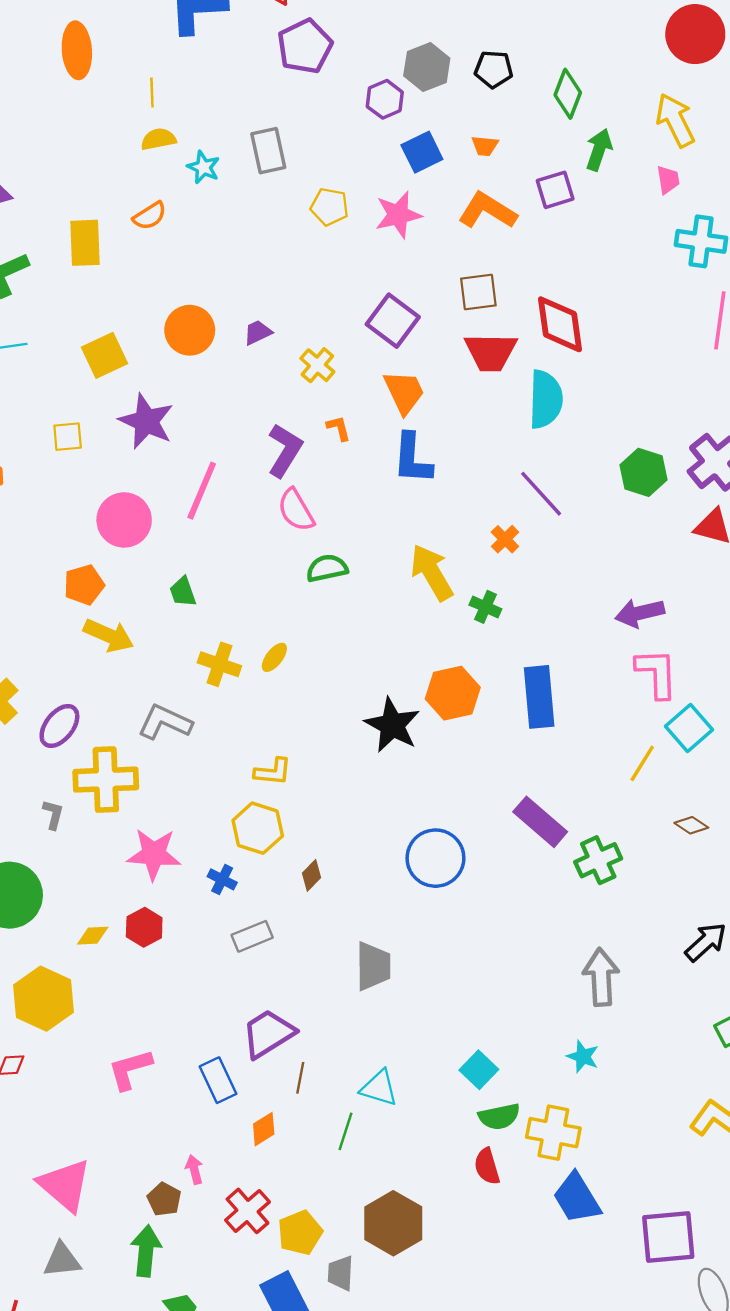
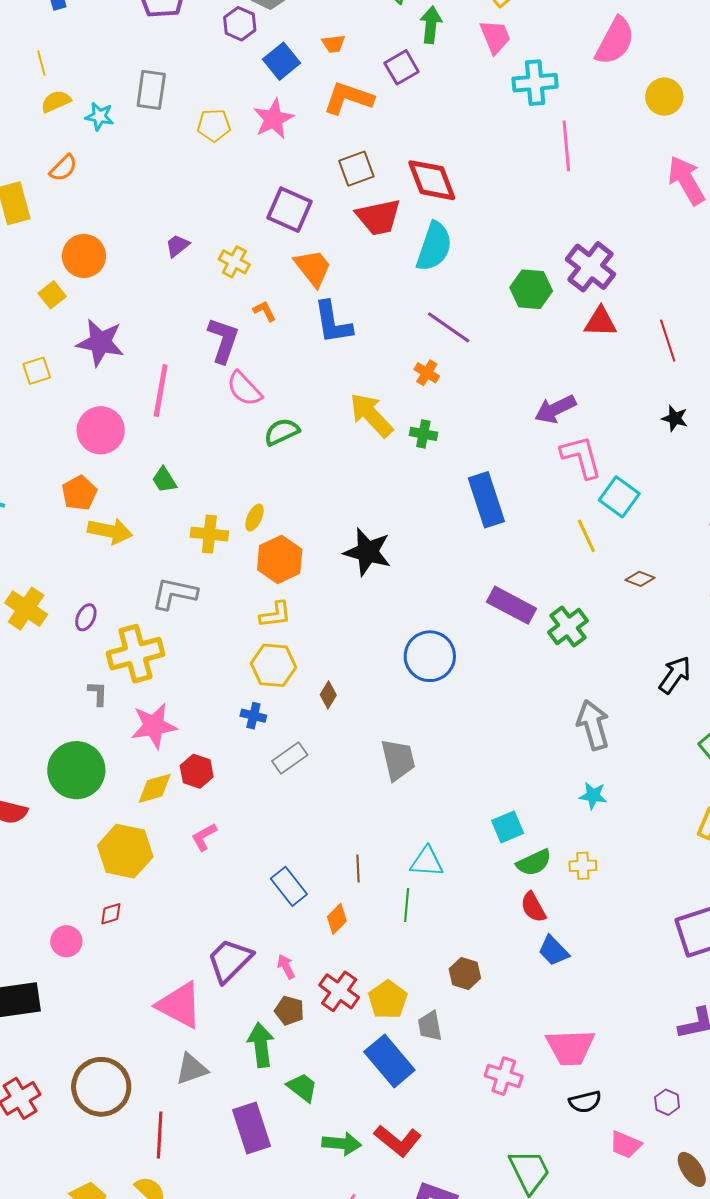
gray rectangle: (268, 151) -> (151, 90), turned 33
pink trapezoid: (668, 180) -> (495, 37), size x1.4
orange circle: (190, 330) -> (84, 256), moved
yellow square: (104, 355) -> (52, 295), size x0.7
cyan semicircle: (546, 399) -> (434, 247), turned 30
orange hexagon: (453, 693) -> (280, 559), moved
purple ellipse: (59, 726) -> (86, 617), size x0.7
yellow line: (642, 763) -> (586, 536), turned -44
pink star: (154, 854) -> (154, 726), moved
yellow diamond: (93, 936) -> (155, 788), size x1.4
purple trapezoid: (268, 1034) -> (230, 960), moved
pink L-shape: (130, 1069) -> (204, 837), moved, size x0.7
cyan square: (479, 1070) -> (508, 827), turned 36
yellow cross: (553, 1133) -> (583, 866), size x0.6
blue trapezoid: (577, 1198) -> (554, 951), moved, size x0.7
brown pentagon: (164, 1199) -> (289, 1011), moved
brown hexagon: (393, 1223) -> (465, 973), size x0.6

